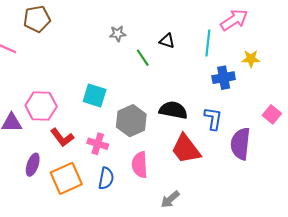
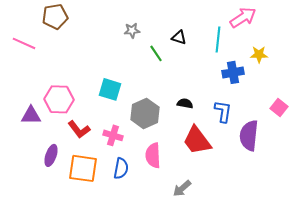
black semicircle: (173, 110) -> (185, 103), size x0.6
orange square: (66, 178) -> (83, 168), turned 32

